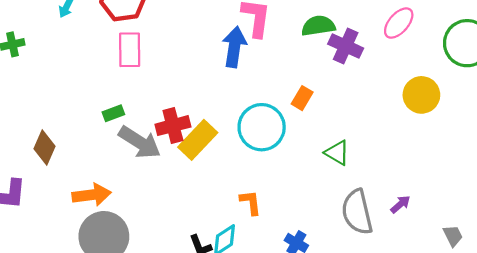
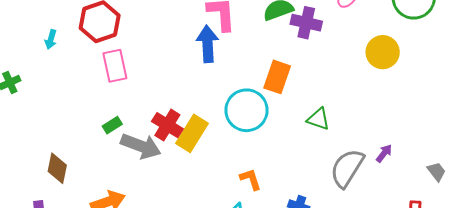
orange rectangle: (302, 98) -> (277, 77), size x1.5
red cross: (173, 126) -> (167, 125), turned -32
gray semicircle: (357, 212) -> (347, 168), turned 57

